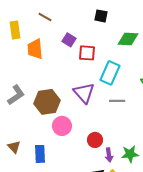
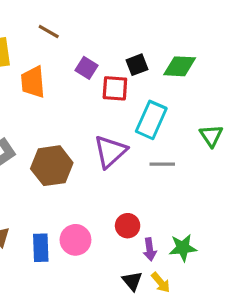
black square: (101, 16) -> (137, 65), moved, turned -32
purple triangle: (84, 93) -> (110, 151), turned 30
pink circle: (62, 126) -> (75, 240), moved

